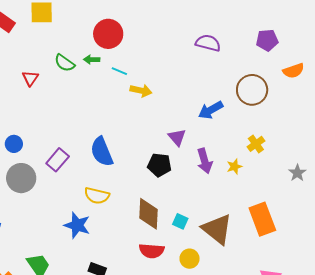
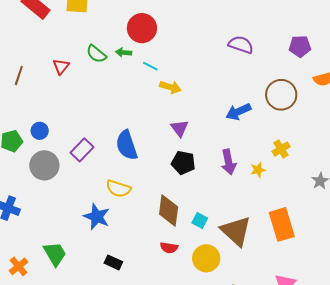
purple triangle: (177, 137) -> (180, 128), moved
red semicircle: (152, 251) -> (169, 248), size x0.7
yellow circle: (190, 259) -> (206, 258), size x1.4

